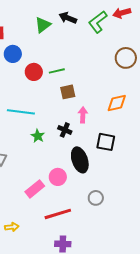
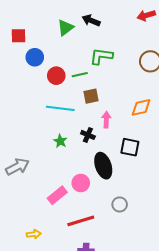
green L-shape: (98, 22) -> (101, 56), moved, turned 45
cyan line: (21, 112) -> (60, 108), moved

